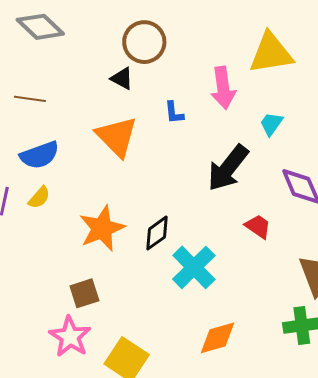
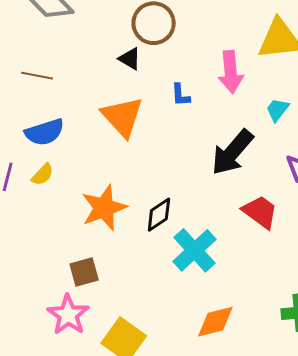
red trapezoid: (258, 226) -> (260, 212), size x1.4

